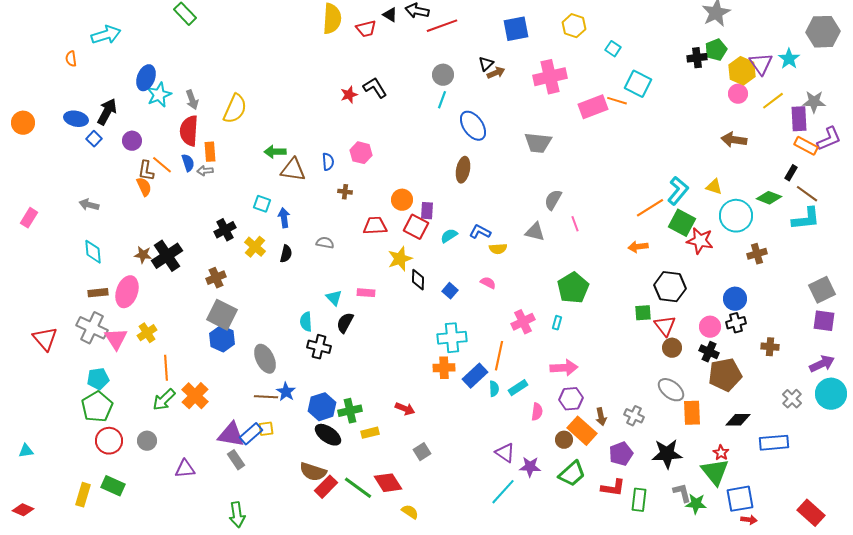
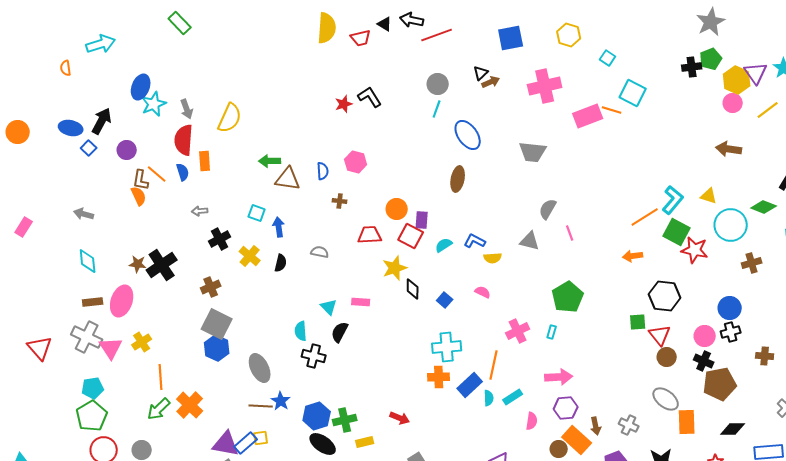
gray arrow: (205, 171) -> (200, 211), moved

